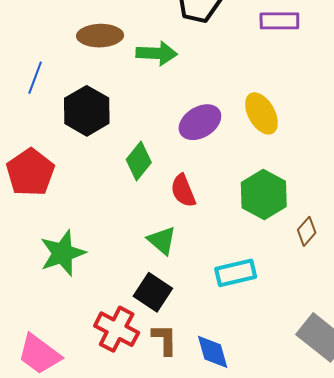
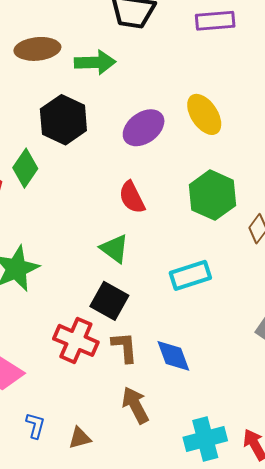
black hexagon: (87, 111) -> (63, 120), moved
green diamond: (139, 161) -> (25, 168), moved

